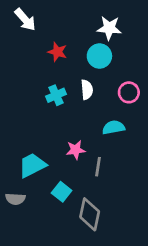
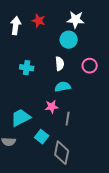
white arrow: (25, 20) -> (16, 26), moved, turned -132
red star: (57, 52) -> (39, 21), moved
cyan cross: (56, 95) -> (27, 68), moved, turned 32
cyan semicircle: (113, 127) -> (63, 87), moved

